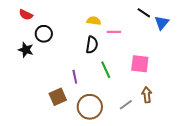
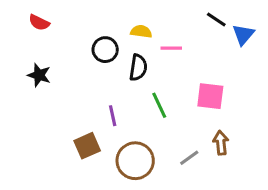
black circle: (44, 34) -> (105, 50), moved

